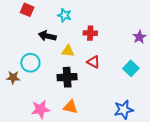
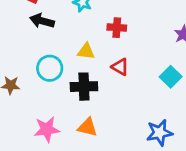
black arrow: (47, 36) -> (42, 21), moved
cyan circle: (30, 63) -> (50, 68), moved

